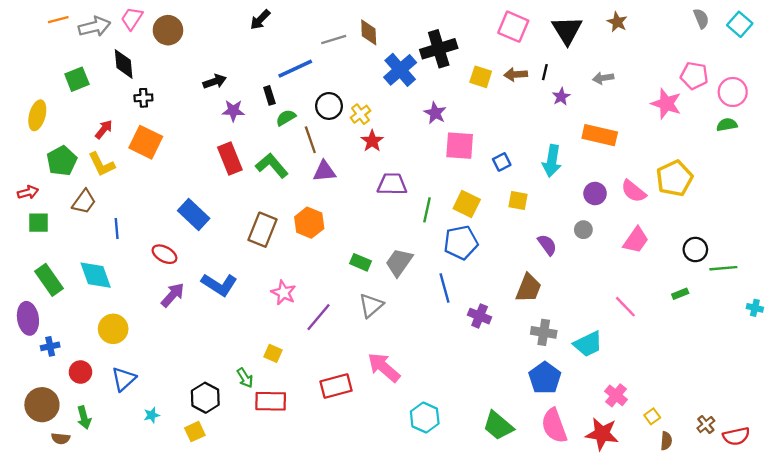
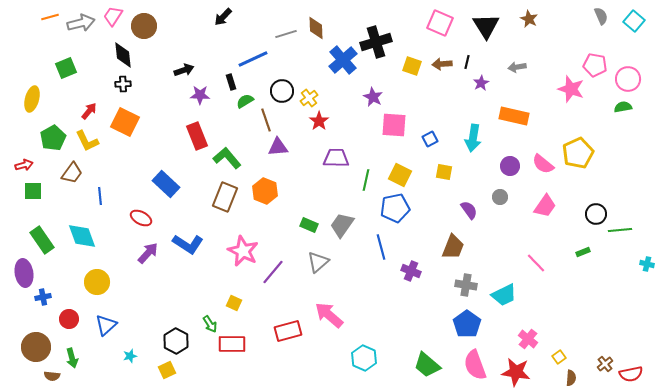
black diamond: (124, 64) -> (123, 55), moved
green L-shape: (272, 165) -> (227, 158), moved
pink star: (283, 293) -> (243, 251), size x1.4

